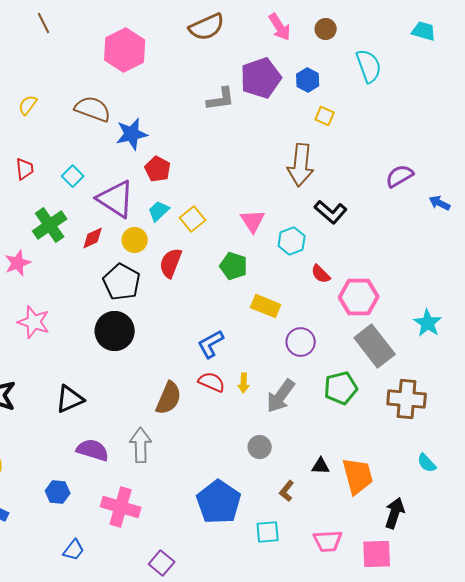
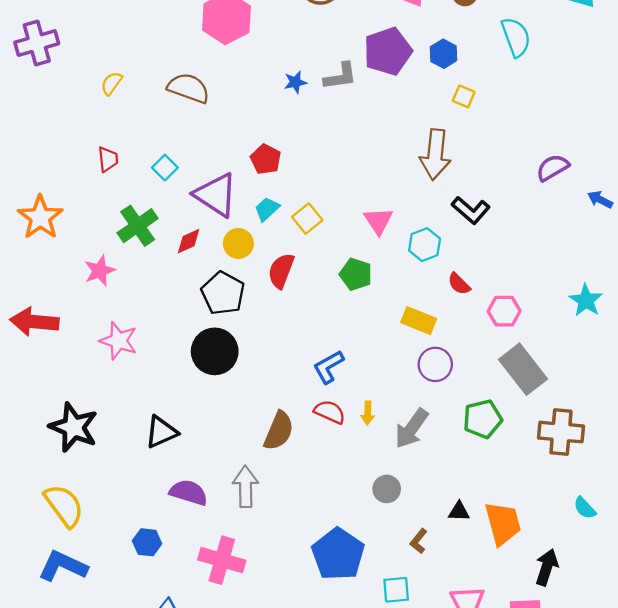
blue star: (132, 134) -> (295, 82), moved, size x0.6
pink hexagon: (359, 297) -> (504, 311), size x0.7
yellow rectangle: (266, 306) -> (419, 321), moved
cyan star: (428, 323) -> (586, 300), moved

